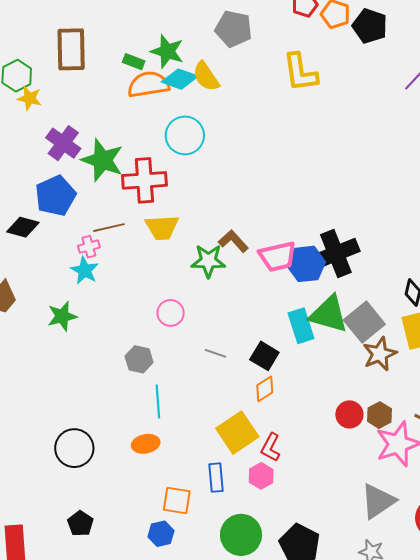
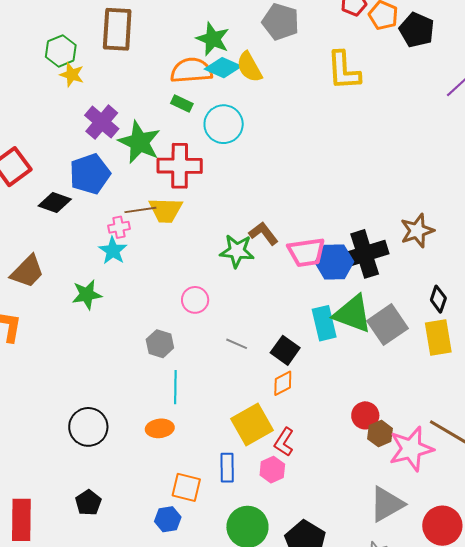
green rectangle: (134, 62) -> (182, 103), moved
yellow trapezoid: (162, 227) -> (166, 210), moved
brown star: (380, 354) -> (417, 231), moved
brown hexagon: (379, 415) -> (380, 434), moved

